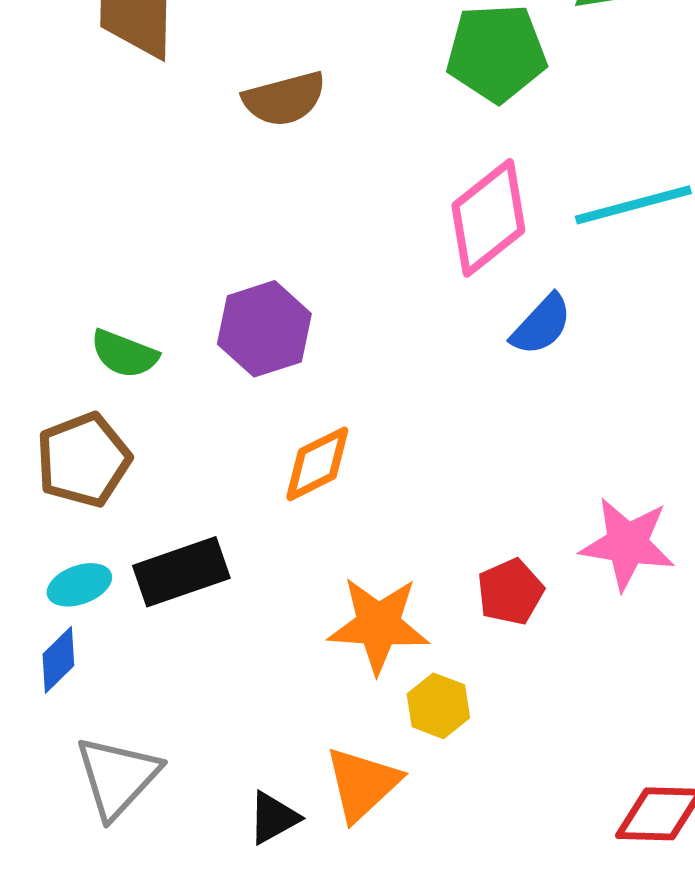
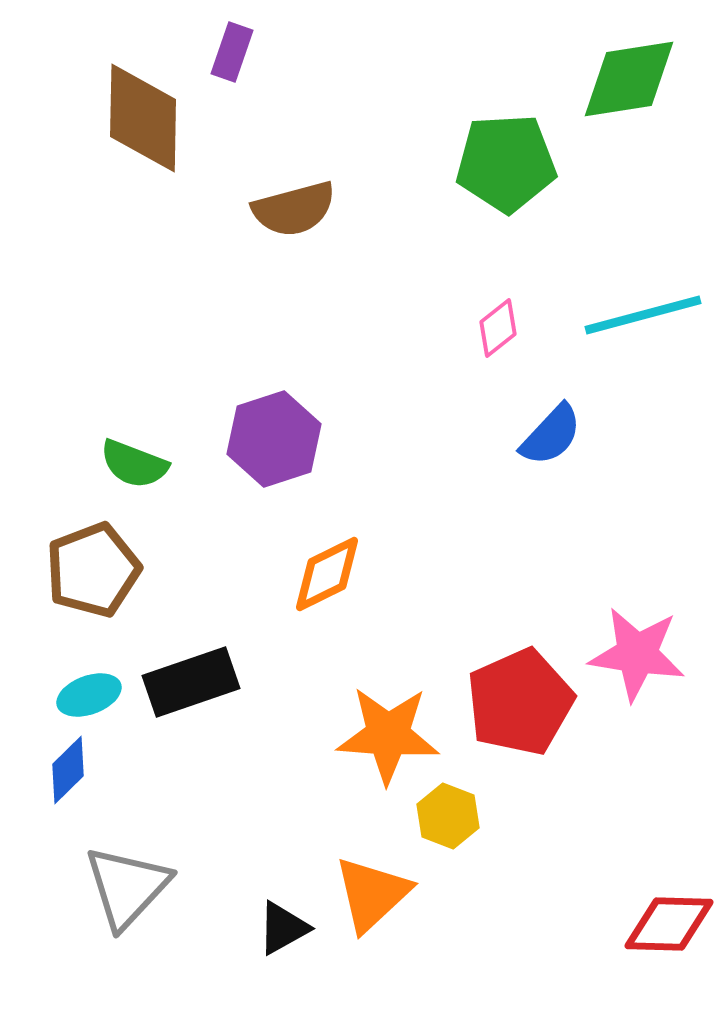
pink diamond: (488, 218) -> (498, 328), size x0.5
red pentagon: (510, 592) -> (520, 702), size x1.6

